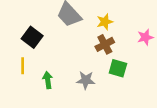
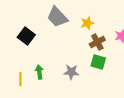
brown cross: (105, 44) -> (97, 42), moved
yellow line: (23, 66) -> (20, 79), moved

